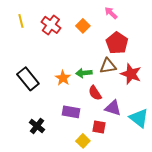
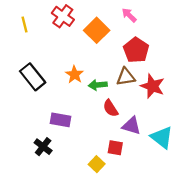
red cross: (51, 25) -> (63, 16), moved
orange square: (83, 26) -> (97, 30), size x1.5
orange star: (63, 78) -> (74, 74), moved
black rectangle: (28, 79) -> (33, 77), moved
purple rectangle: (71, 112) -> (61, 120), moved

